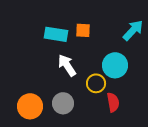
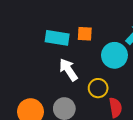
cyan circle: (115, 65) -> (114, 55), moved

